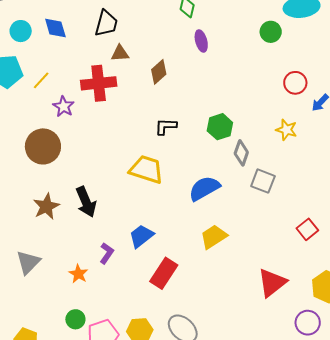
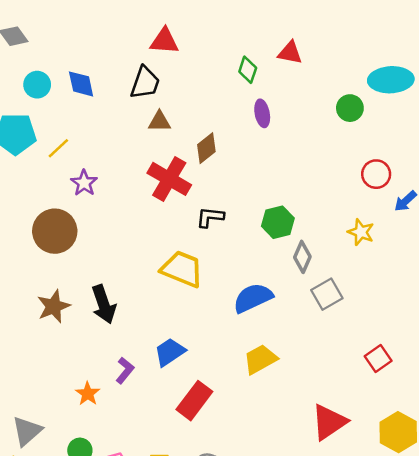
red cross: (99, 83) -> (169, 179), moved, turned 32
gray square: (263, 181) -> (327, 294), turned 35
gray triangle: (28, 262) -> (27, 431), moved

